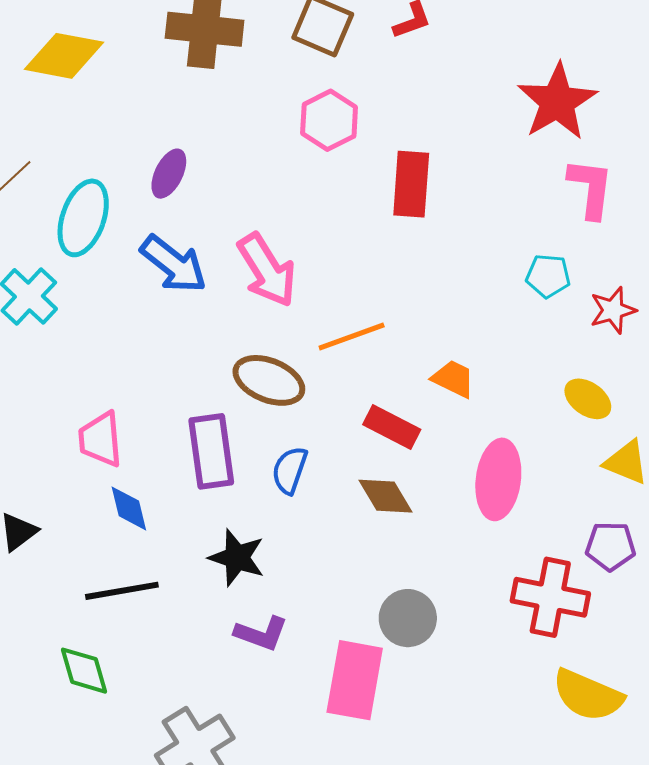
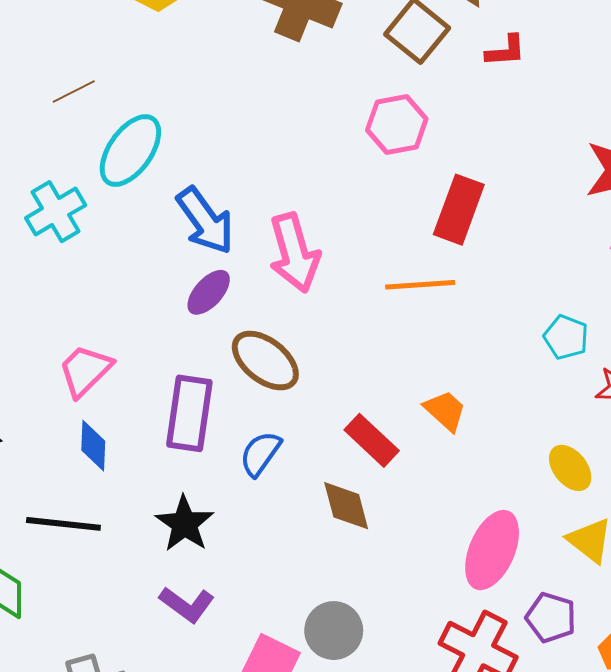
purple ellipse: (169, 174) -> (209, 292), moved
orange line: (352, 337) -> (420, 285), moved
pink trapezoid: (100, 439) -> (85, 370), turned 34
pink ellipse: (498, 479) -> (492, 550), moved

